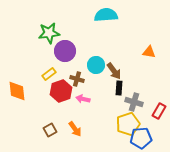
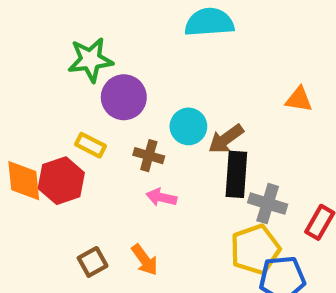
brown arrow: (114, 71) -> (226, 139), turned 90
yellow rectangle: (49, 74) -> (90, 145), turned 64
black rectangle: (119, 88) -> (236, 174), size x1.5
red hexagon: (61, 91) -> (61, 181), moved

